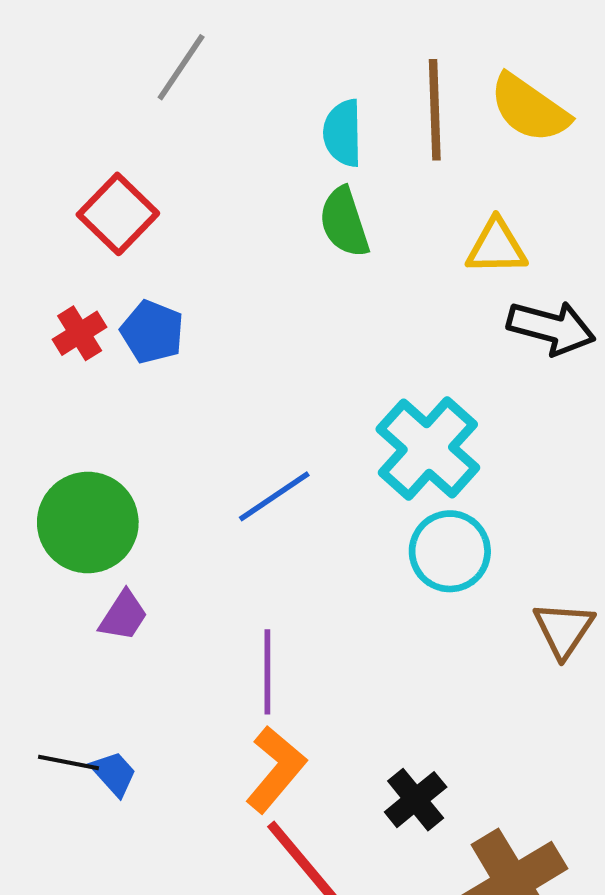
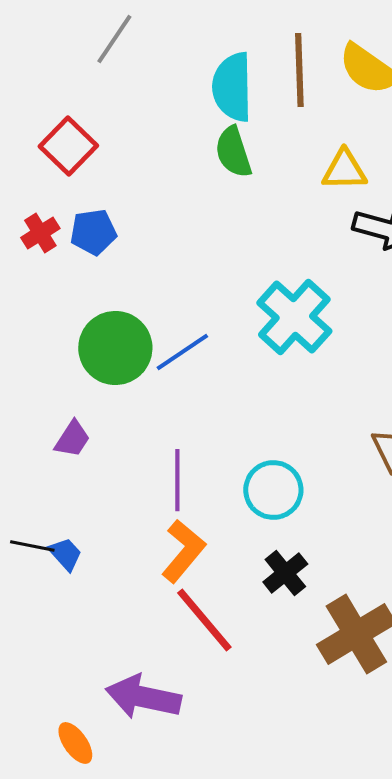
cyan semicircle: (343, 133) -> (232, 87), size x1.4
blue pentagon: (152, 332) -> (93, 232), turned -30
green circle: (88, 523) -> (115, 348), moved
cyan circle: (450, 551) -> (273, 490), moved

